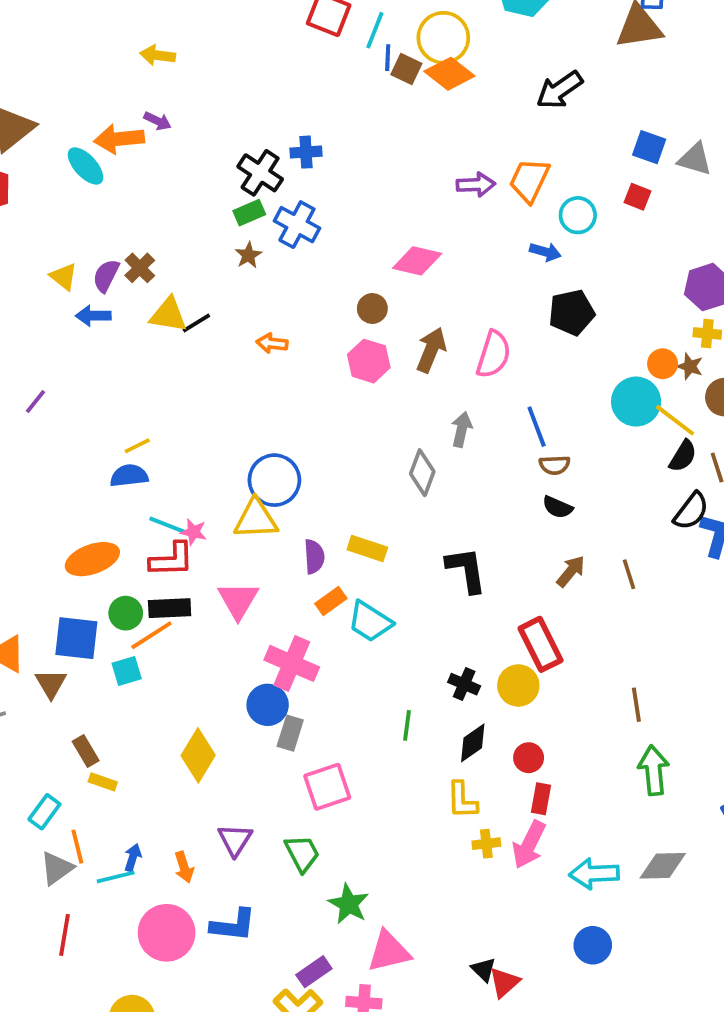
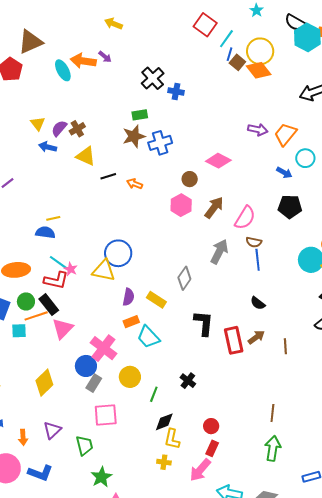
black cross: (260, 173) -> (153, 78), moved
blue cross: (297, 225) -> (160, 143), moved, turned 30
brown star: (248, 255) -> (134, 136), size x1.6
black line: (196, 323) -> (108, 176), moved
gray arrow: (462, 429) -> (219, 252), size x1.4
brown semicircle: (555, 465) -> (254, 242), moved
gray diamond: (422, 473) -> (184, 278), moved
pink triangle: (238, 600) -> (63, 329), moved
black rectangle: (170, 608) -> (49, 305), turned 40
red rectangle: (541, 644) -> (234, 340), moved
yellow circle: (518, 685) -> (130, 377), moved
black diamond: (473, 743) -> (164, 422), moved
yellow cross: (486, 844) -> (164, 462), moved

